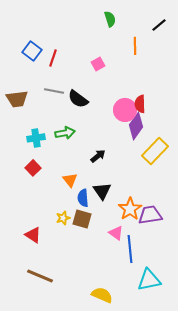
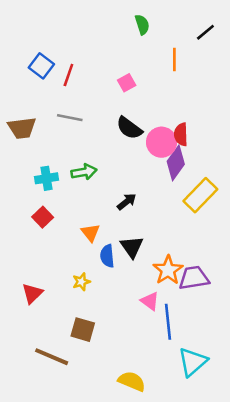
black semicircle: (78, 99) -> (129, 128), moved
brown square: (82, 219) -> (83, 330), moved
red triangle: (33, 235) -> (32, 293), moved, turned 42
cyan triangle: (149, 280) -> (193, 362), turned -30

